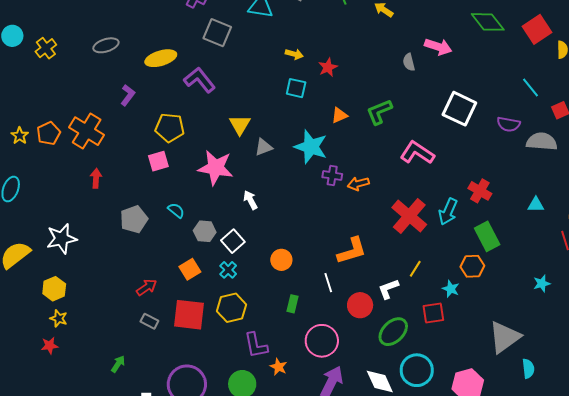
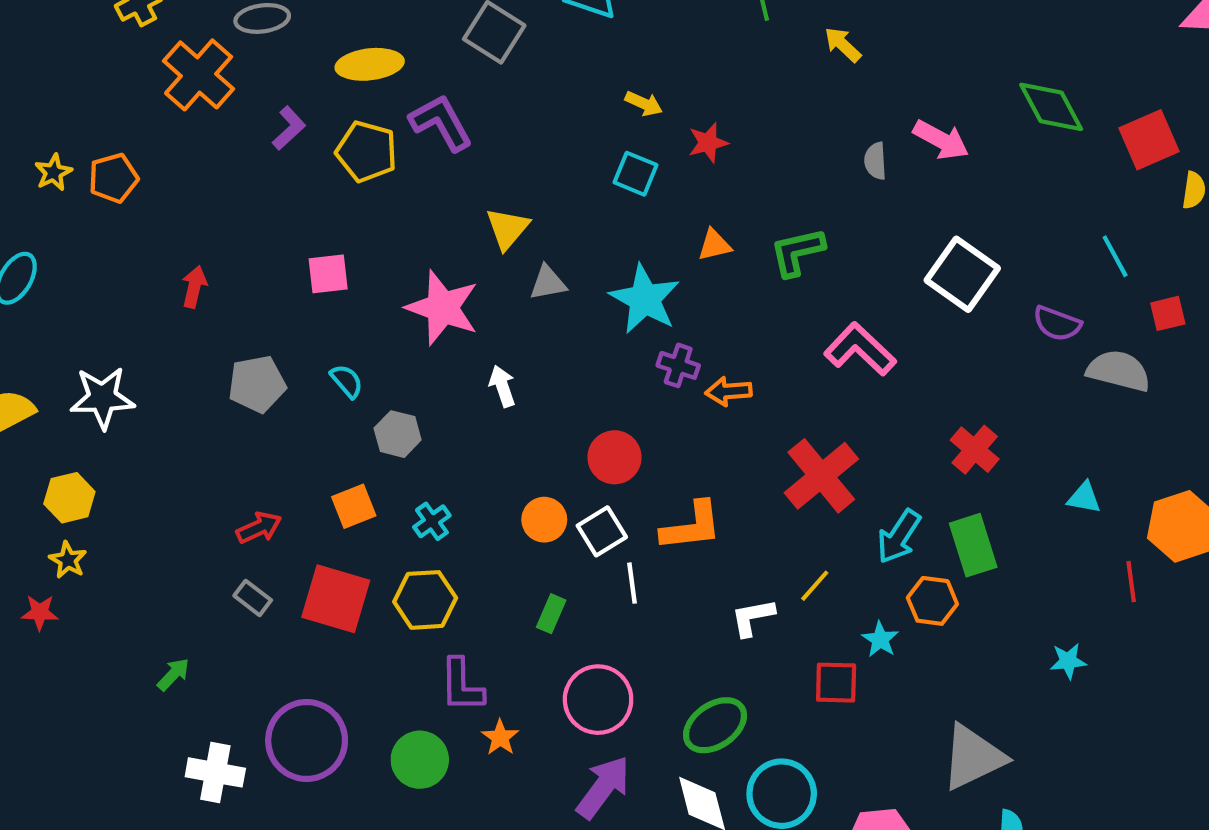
yellow pentagon: (170, 128) -> (367, 151), moved
orange cross: (87, 131) -> (199, 75), moved
cyan arrow: (448, 212) -> (899, 537), moved
white square: (233, 241) -> (602, 531), moved
red circle: (360, 305) -> (615, 457), moved
green ellipse: (393, 332) -> (715, 725), moved

